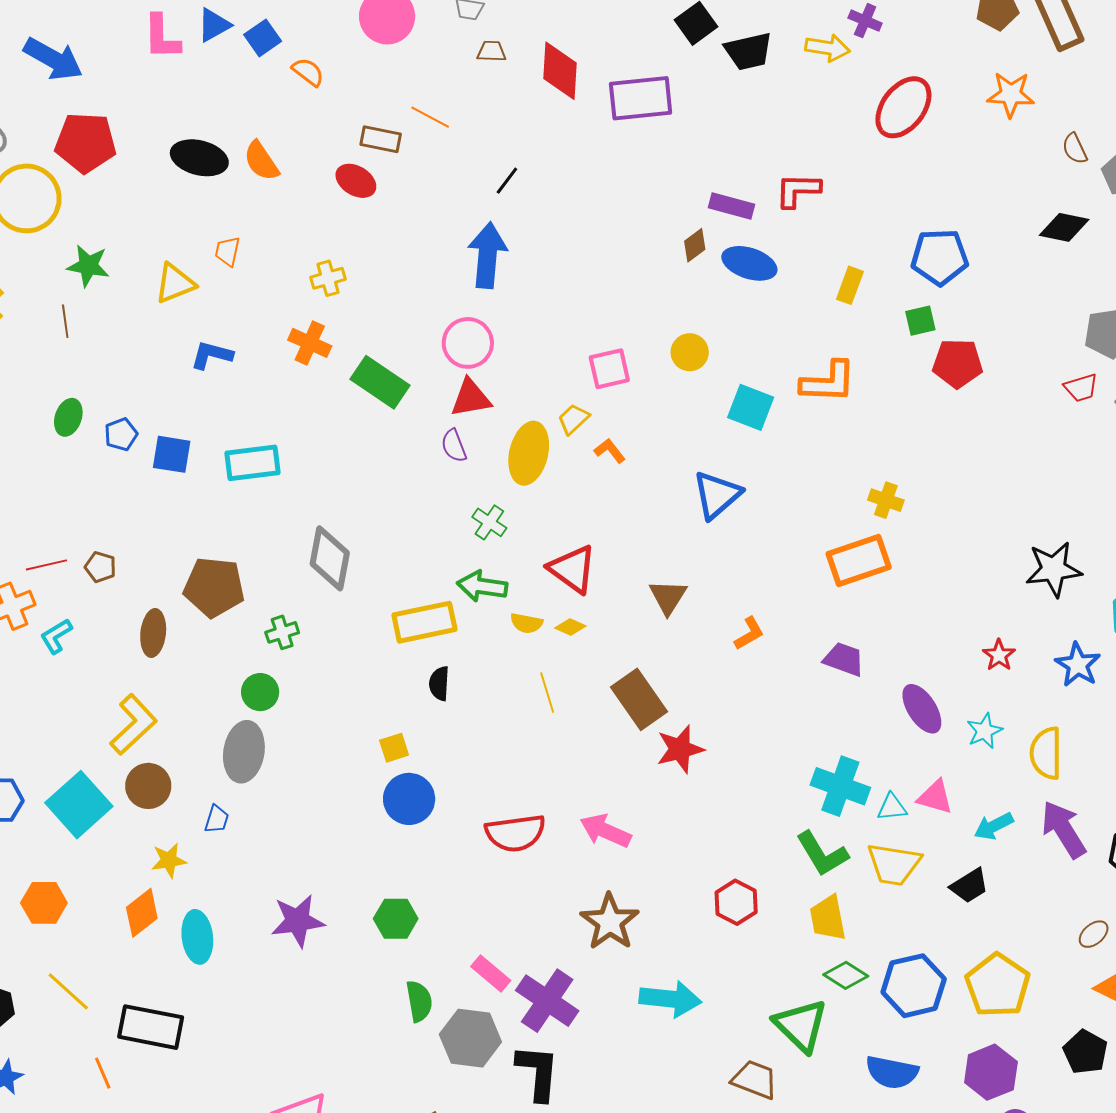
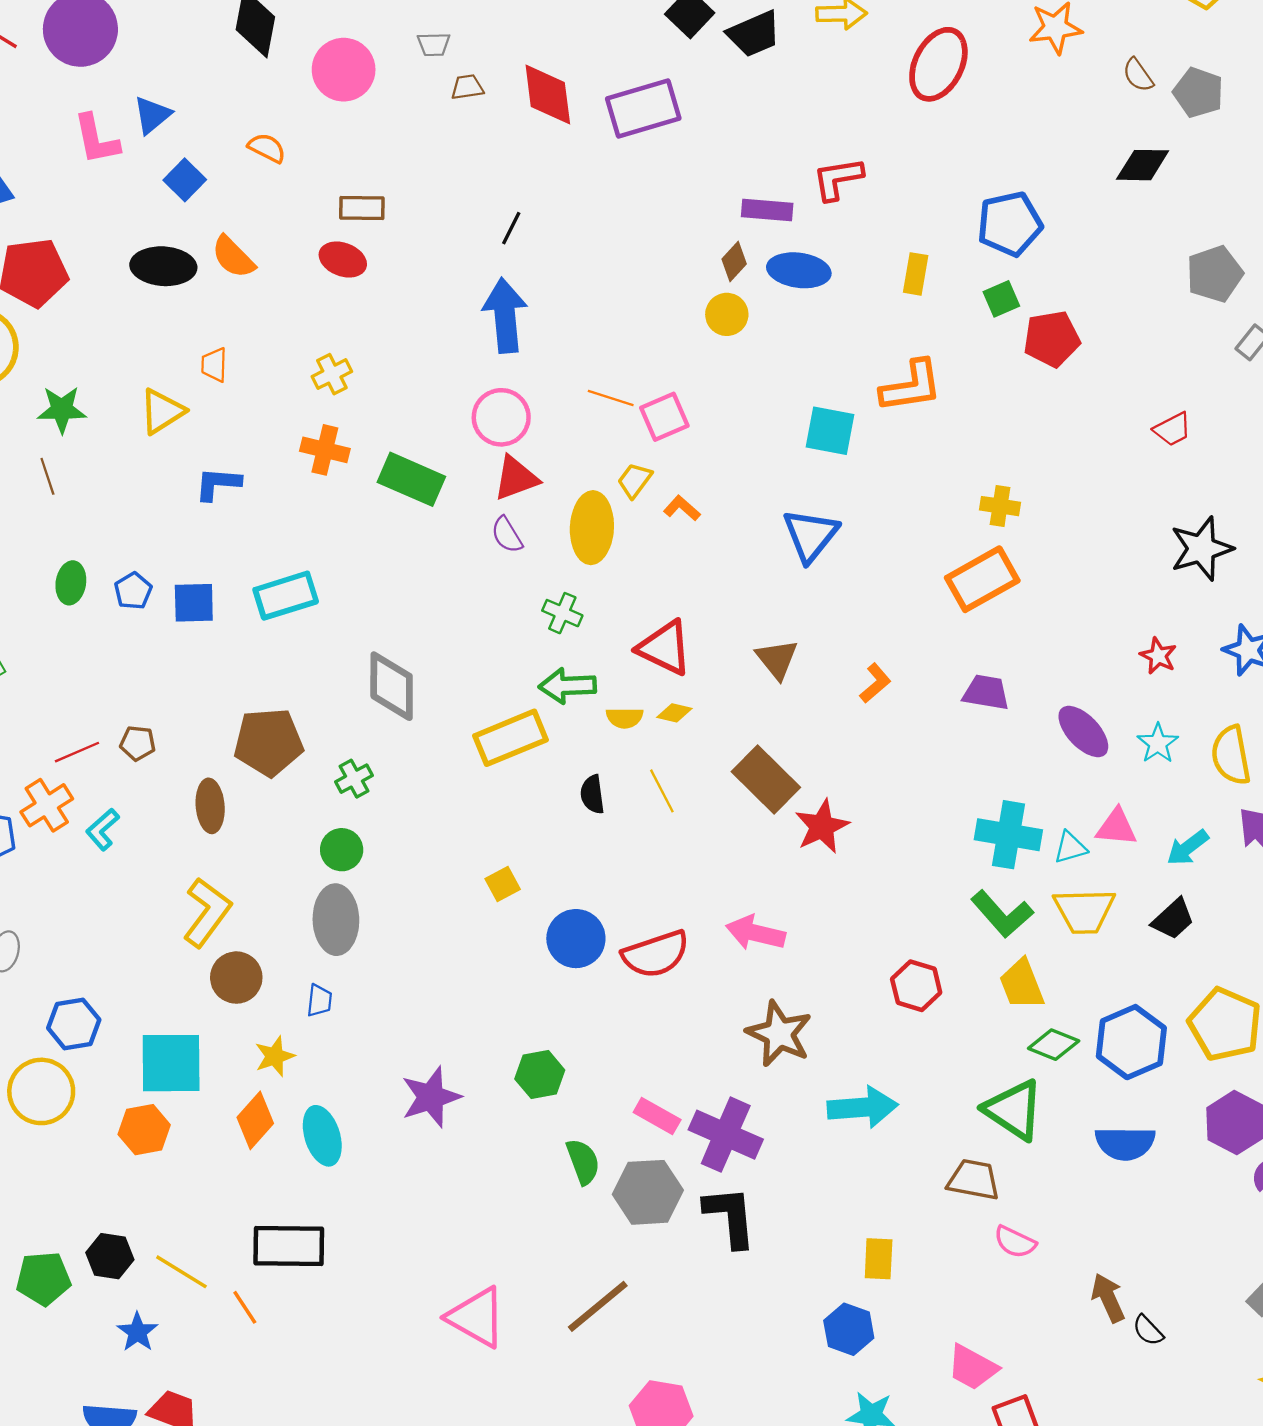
blue square: (263, 38) -> (185, 180), moved
orange line: (430, 117) -> (611, 398), moved
yellow circle: (690, 352) -> (727, 314), moved
red trapezoid: (1081, 388) -> (1172, 429), moved
black semicircle: (439, 683) -> (592, 794), moved
blue circle: (409, 799) -> (576, 939), moved
cyan square: (79, 805) -> (171, 1063), moved, turned -38
yellow line: (68, 991) -> (181, 1272), moved

